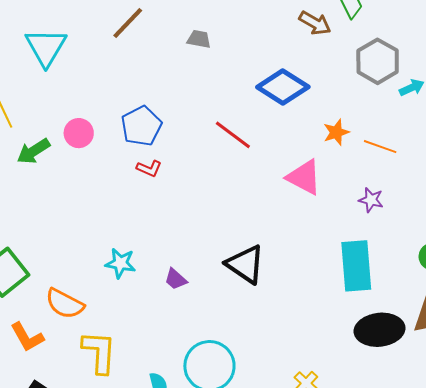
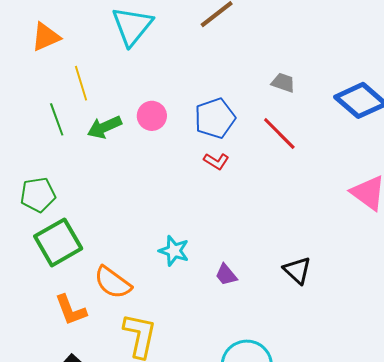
gray trapezoid: (199, 39) -> (283, 83), moved
red line: (233, 135) -> (279, 134), moved
black triangle: (245, 264) -> (297, 270), size x0.7

